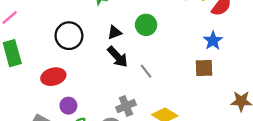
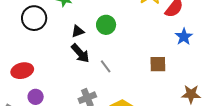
black circle: (69, 36) -> (34, 18), moved
blue star: (213, 41) -> (184, 37), moved

